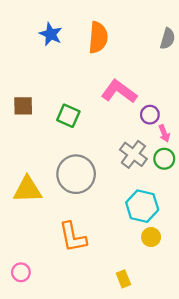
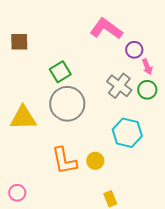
green square: (68, 116) -> (60, 72), moved, turned 35
yellow circle: (151, 237) -> (95, 161), moved

